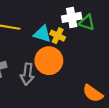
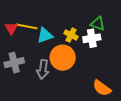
white cross: (72, 17) -> (92, 38), moved
cyan triangle: (42, 34) -> (45, 35), moved, turned -36

